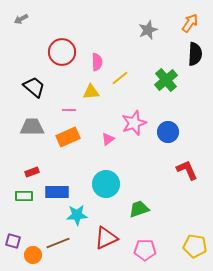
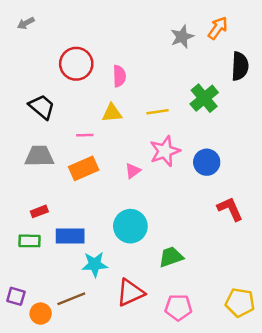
orange arrow: (190, 23) -> (218, 28), moved
yellow line: (120, 78) -> (157, 112), moved, turned 30

